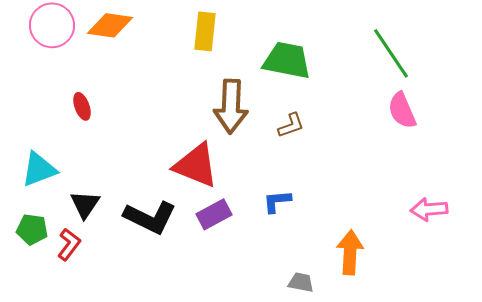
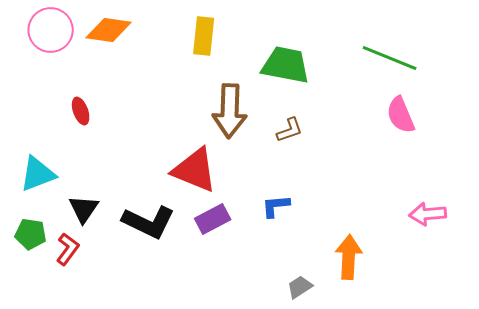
green line: (391, 53) -> (390, 58), turned -34
gray trapezoid: (301, 282) -> (300, 287), turned -44

